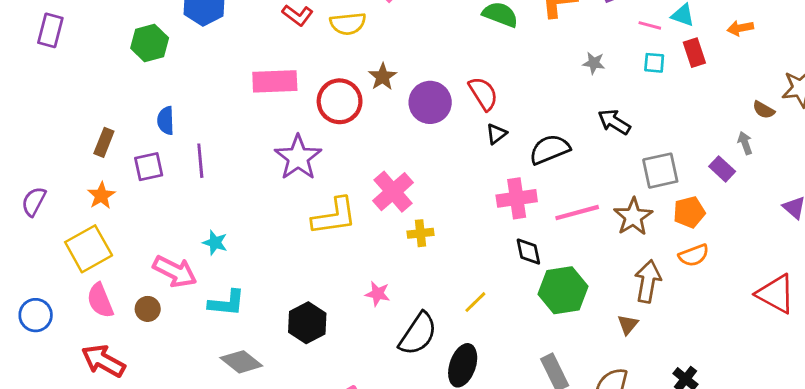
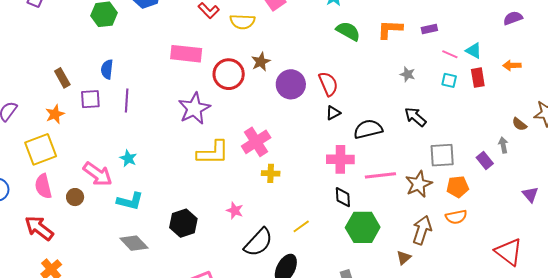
brown rectangle: (104, 142) -> (62, 78), turned -60

